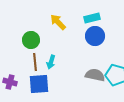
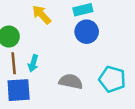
gray semicircle: (95, 75) -> (71, 82), moved

